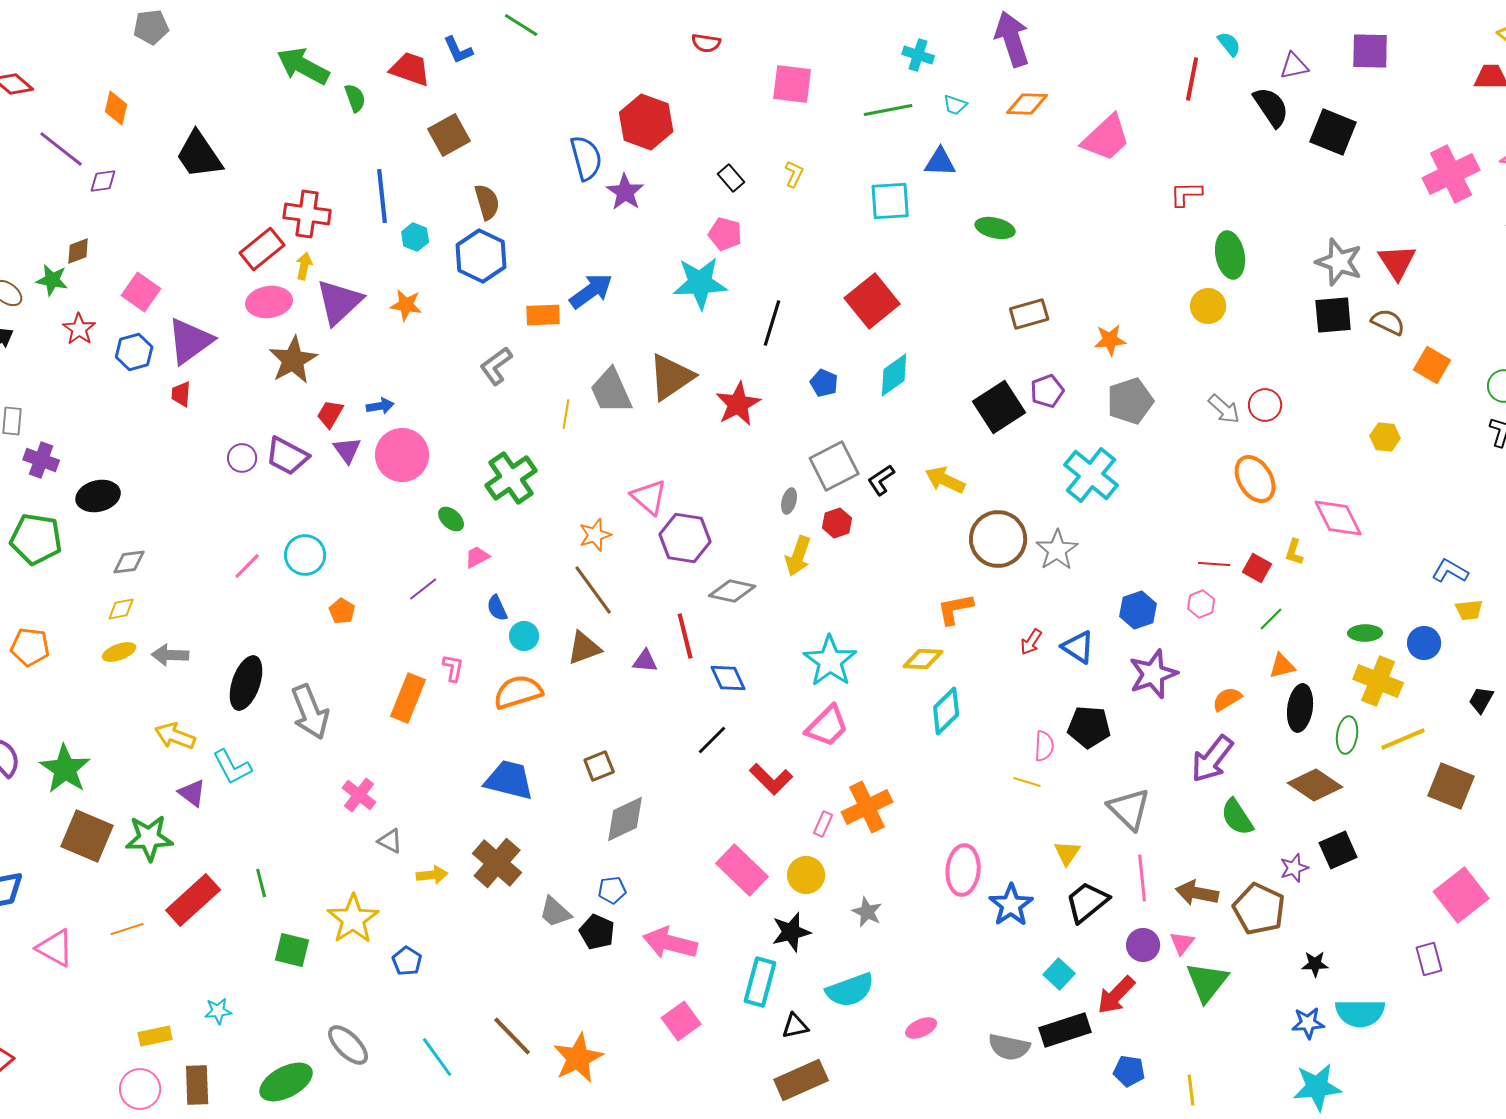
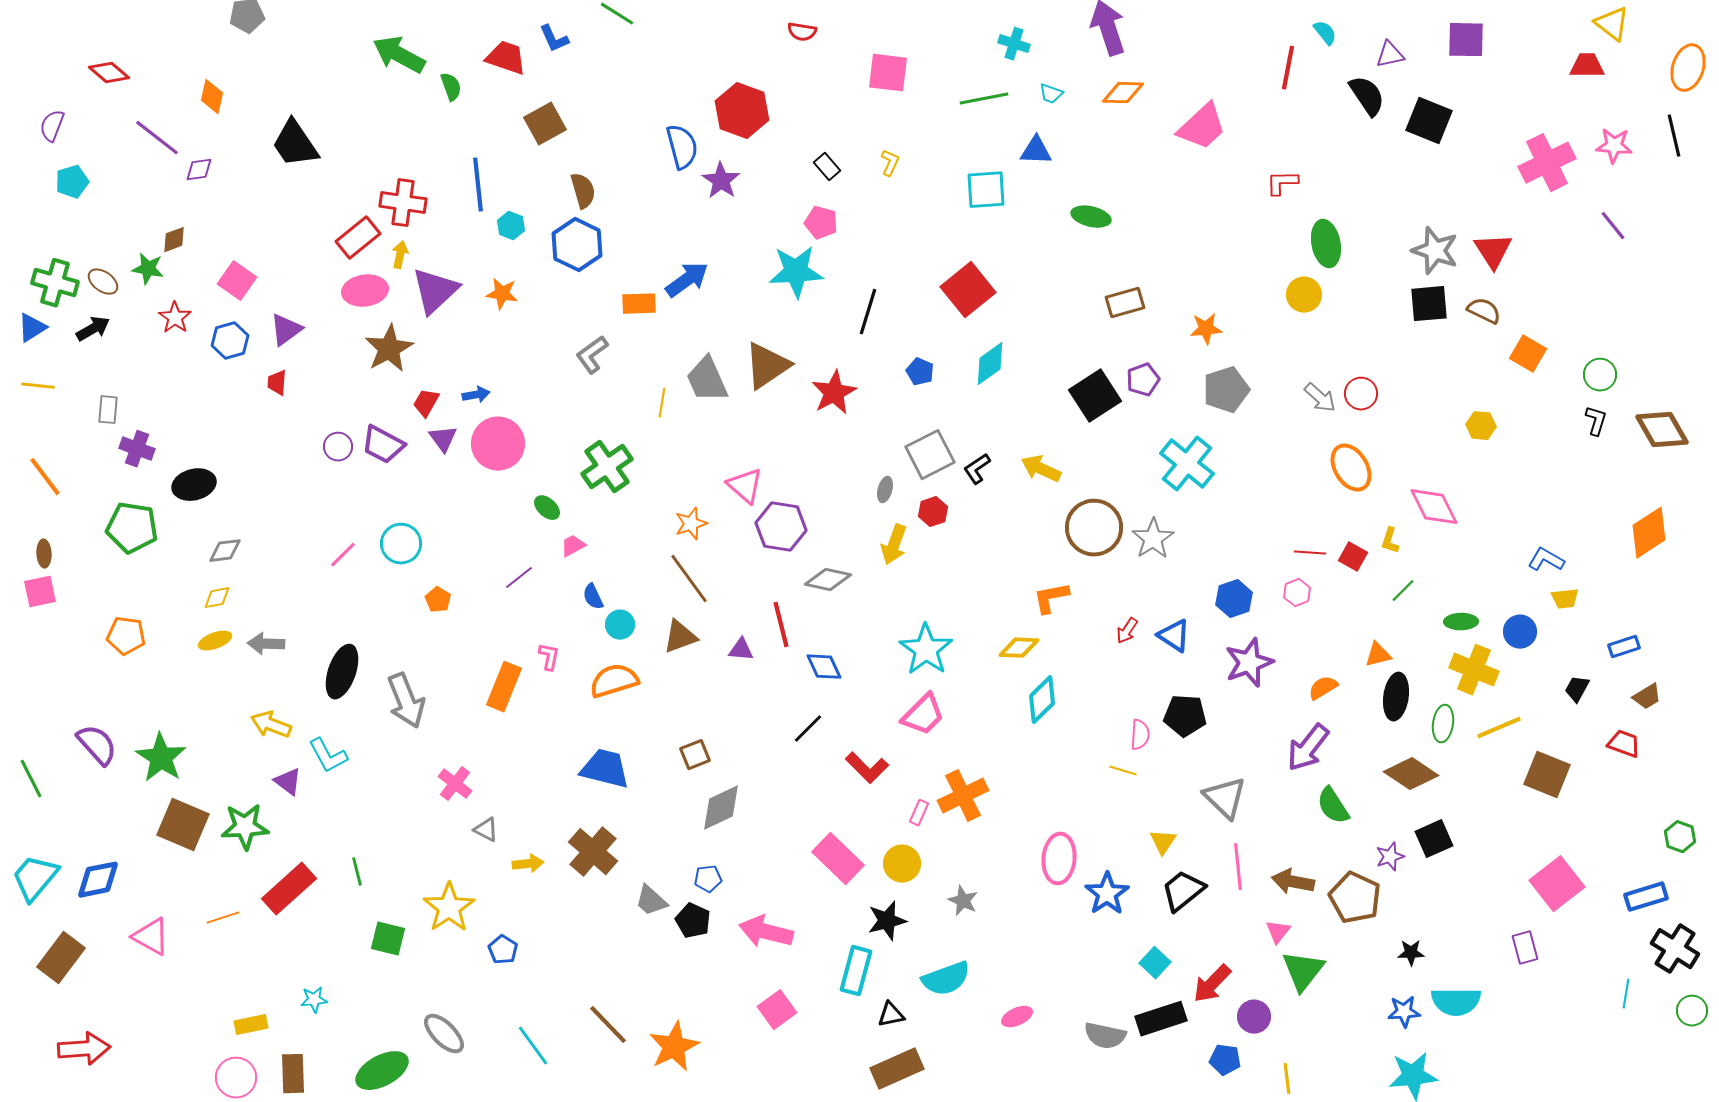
purple triangle: (190, 341) -> (286, 330), size x0.7
green line: (1271, 619) -> (1403, 591), moved
purple circle: (1143, 945) -> (1254, 1017), moved

